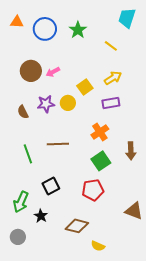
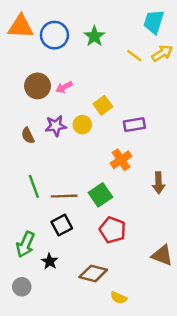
orange triangle: (17, 22) -> (21, 27), size x1.6
yellow arrow: (113, 78) -> (162, 53), moved
brown line: (58, 144) -> (64, 196), moved
green square: (101, 161) -> (100, 195), moved
red pentagon: (93, 190) -> (113, 230), turned 30

